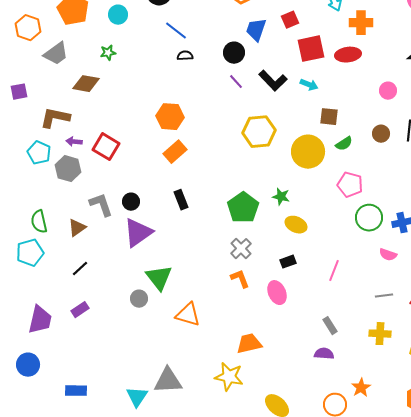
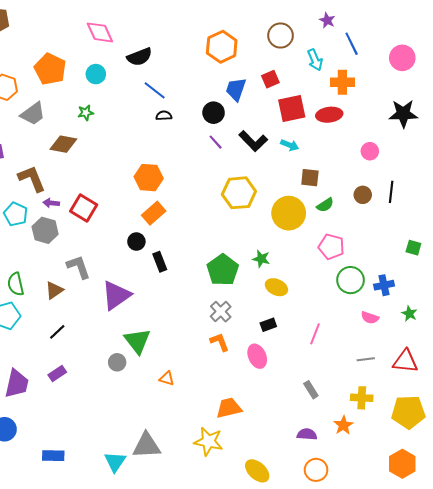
brown L-shape: (55, 118) -> (32, 179), turned 56
black circle: (131, 202) -> (136, 242), moved
orange triangle: (188, 315) -> (167, 379), size x0.6
purple semicircle: (324, 354) -> (307, 434), moved
orange star: (361, 388) -> (343, 425), moved

